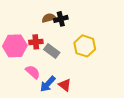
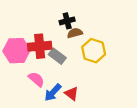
brown semicircle: (49, 18) -> (75, 33), moved
red cross: (36, 42) -> (40, 46), size x1.5

